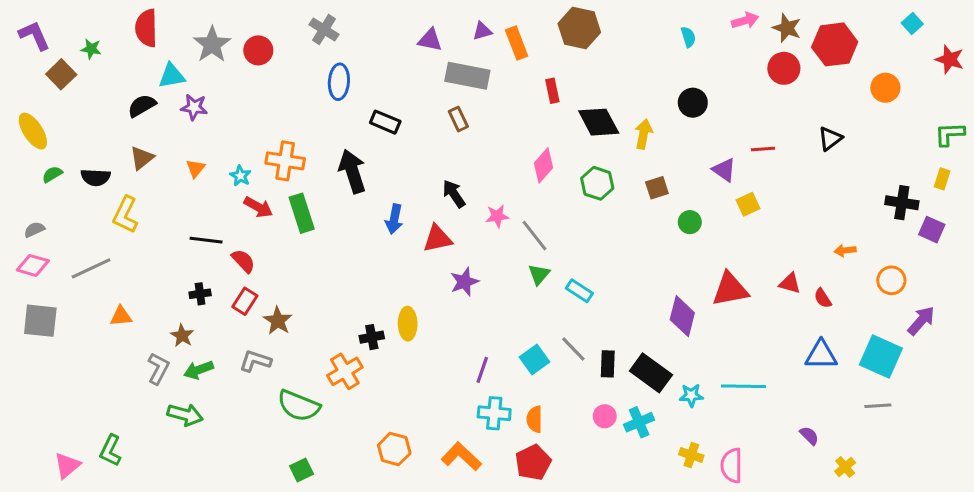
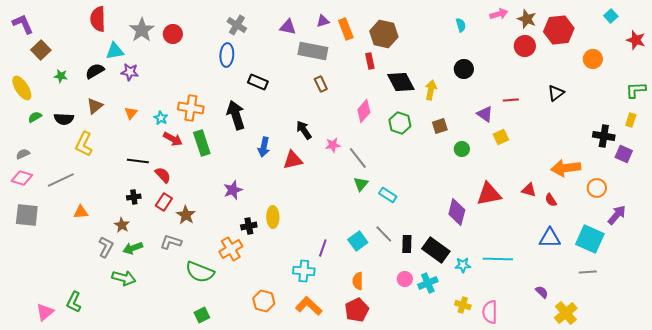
brown hexagon: (579, 28) -> (384, 34), moved
gray cross: (324, 30) -> (237, 25), moved
green star: (91, 49) -> (61, 76), moved
brown rectangle: (458, 119) -> (321, 84), moved
orange arrow: (845, 250) -> (566, 168), size x2.0
purple star: (464, 282) -> (233, 190), moved
cyan cross: (494, 413) -> (304, 271), moved
yellow cross: (845, 467) -> (566, 313), size x1.6

